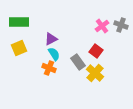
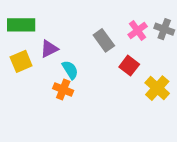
purple triangle: (51, 39) -> (49, 49), moved
gray rectangle: (78, 62) -> (104, 40), moved
yellow cross: (95, 73) -> (157, 88), moved

